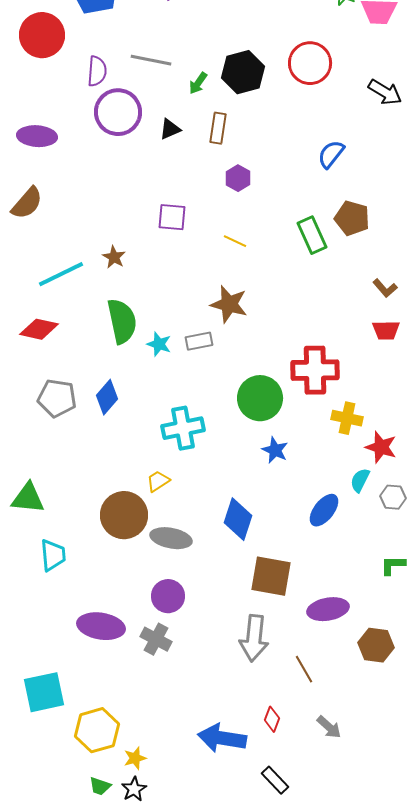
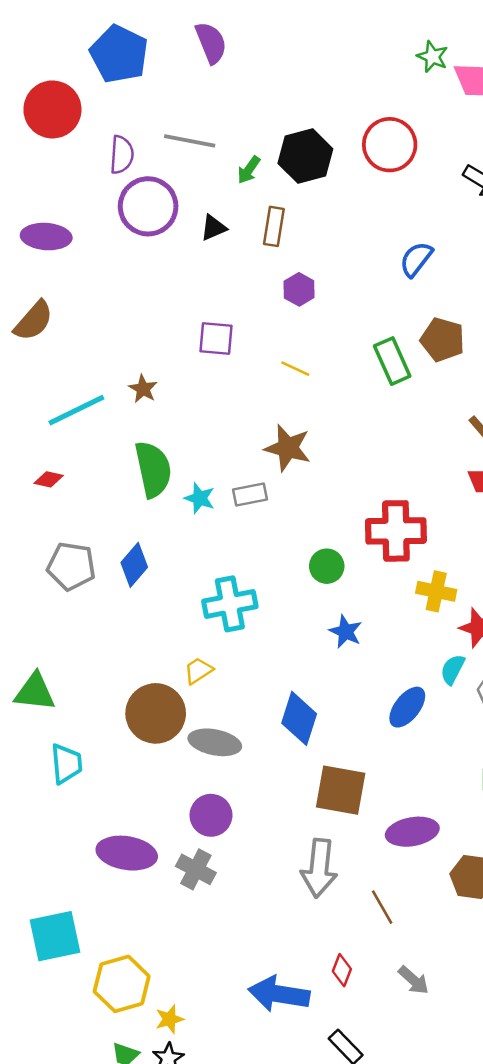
red diamond: (39, 329) -> (49, 479), size x0.6
green circle: (260, 398) -> (327, 566), size x0.6

